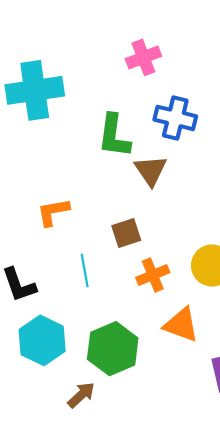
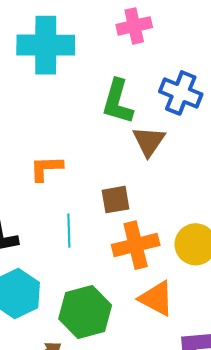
pink cross: (143, 57) -> (134, 26), moved
orange cross: (153, 275) -> (136, 245), size x1.4

